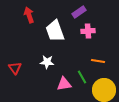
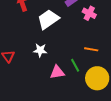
white trapezoid: (55, 31) -> (48, 19), turned 75
pink cross: (88, 31) -> (89, 13), moved, turned 32

